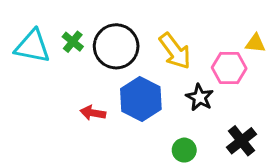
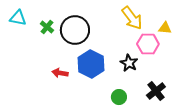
cyan triangle: (33, 46) -> (18, 18), moved, size x0.7
yellow arrow: (175, 51) -> (132, 18), moved

